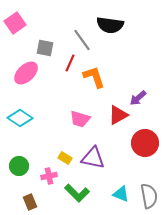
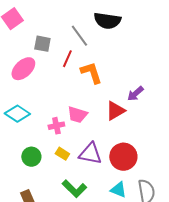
red circle: (145, 143) -> (123, 157), moved
green circle: (19, 166) -> (31, 157), moved
pink cross: (49, 176) -> (56, 126), moved

